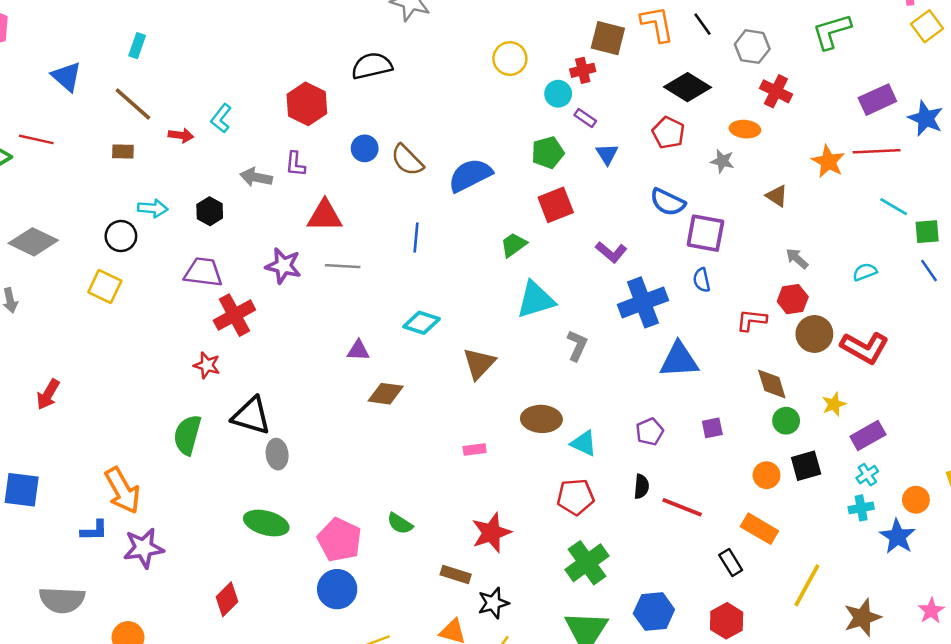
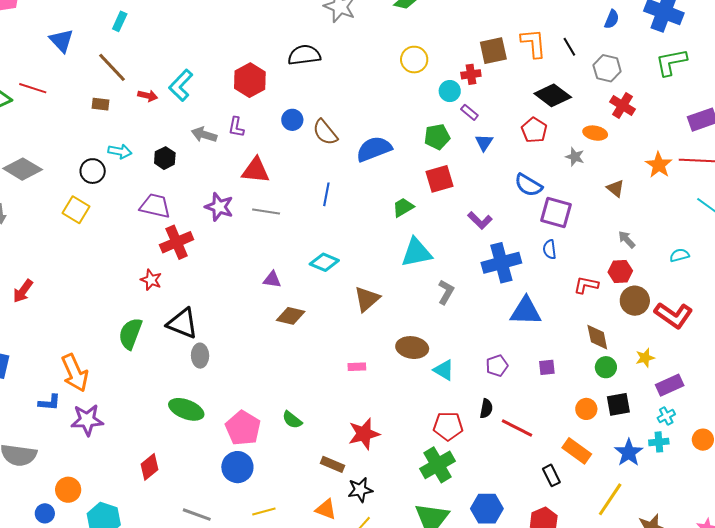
brown square: (608, 38) -> (493, 51), turned -32
cyan L-shape: (221, 118) -> (181, 85), size x1.4
red pentagon: (575, 497) -> (448, 426), moved
blue star: (897, 536) -> (629, 453), moved

